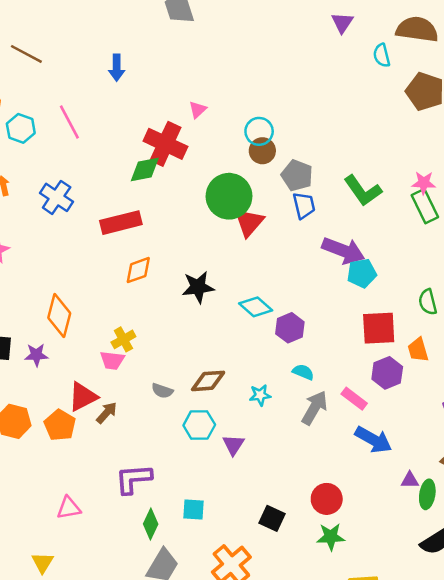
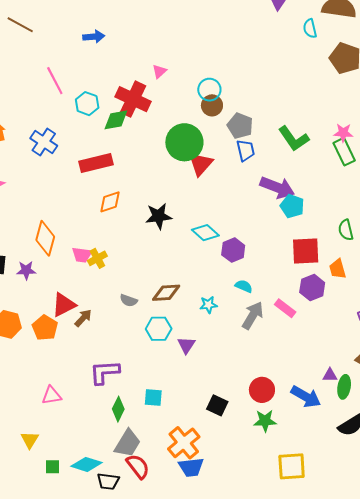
blue arrow: (117, 68) -> (94, 37), turned -95
cyan hexagon: (21, 128) -> (87, 104), moved
cyan pentagon: (362, 273) -> (292, 206), turned 30
pink trapezoid: (112, 360) -> (82, 255), moved
blue arrow: (373, 440) -> (306, 397), moved

